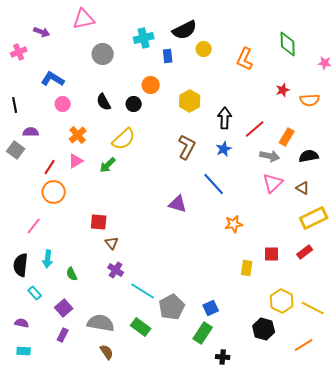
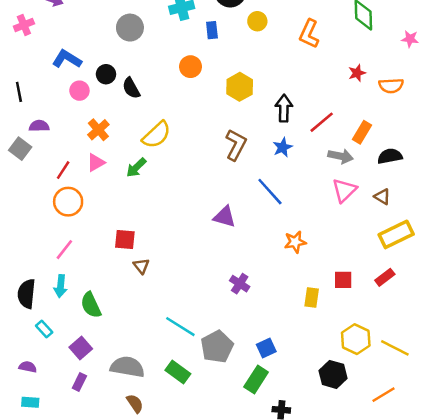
black circle: (134, 104) -> (106, 74), moved
pink line: (34, 226) -> (64, 250), moved
purple cross: (116, 270) -> (240, 284), moved
green semicircle: (72, 274) -> (91, 305), size x1.5

